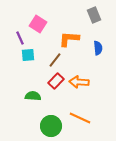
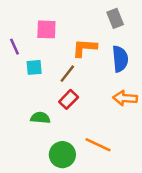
pink square: (38, 24) -> (46, 29), turned -30
purple line: (20, 38) -> (15, 47), moved
blue semicircle: (98, 48) -> (120, 59), size x1.5
orange arrow: (79, 82) -> (125, 98), moved

